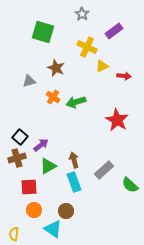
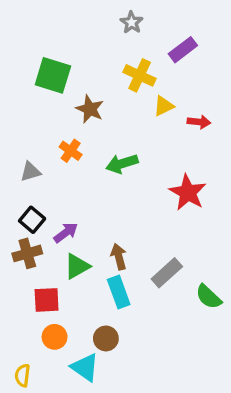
green square: (43, 32) -> (53, 75), moved
gray triangle: (29, 81) -> (30, 172), moved
orange cross: (53, 97) -> (71, 151), moved

